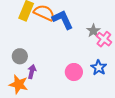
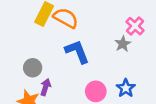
blue L-shape: (63, 20) -> (77, 52), moved
pink cross: (104, 39) -> (135, 26), moved

